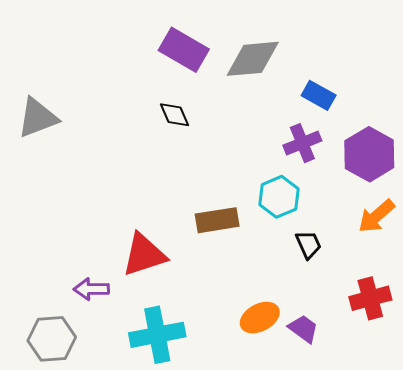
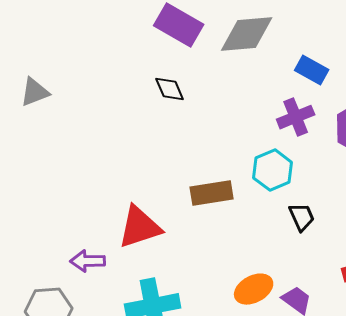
gray triangle: (38, 118) -> (35, 92), size x0.7

